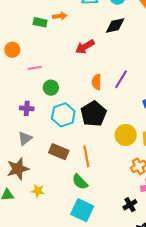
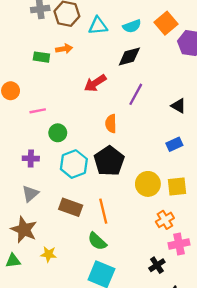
purple line: (121, 79) -> (136, 94), moved
brown star: (18, 169) -> (24, 230), turned -30

